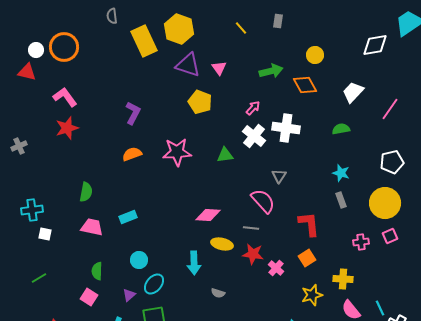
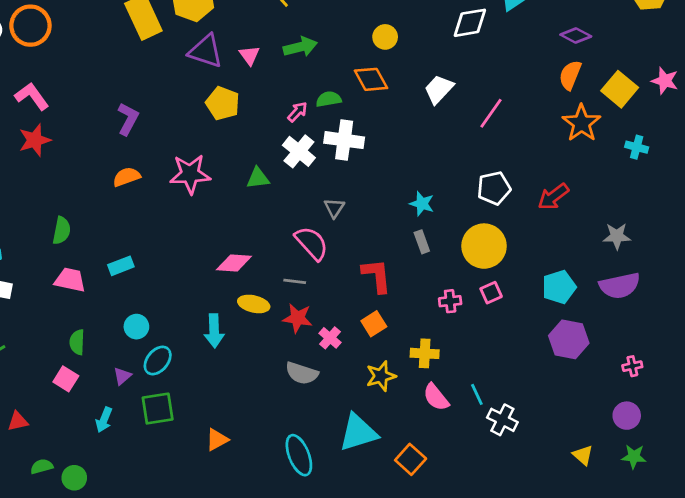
green arrow: (271, 71) -> (300, 47), moved
green semicircle: (341, 129) -> (329, 99), moved
gray semicircle: (218, 293) -> (302, 373), moved, size x1.6

